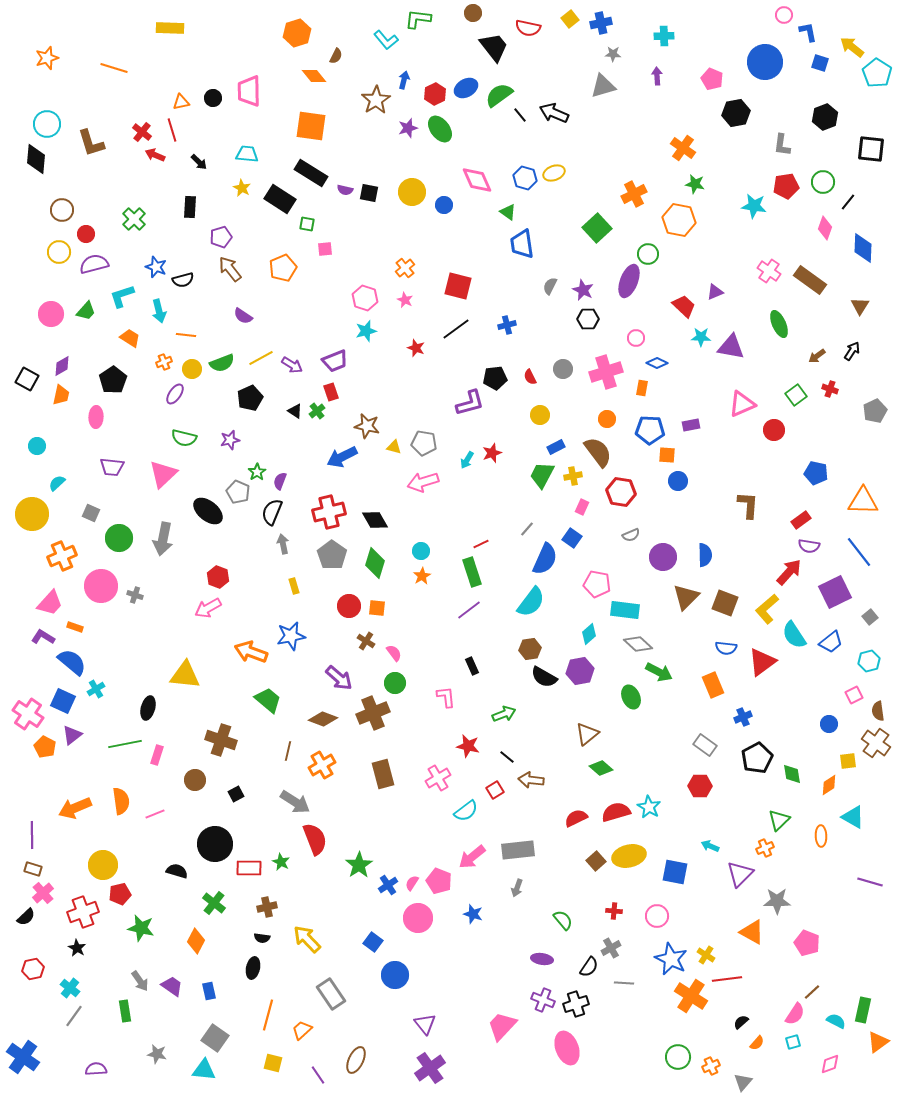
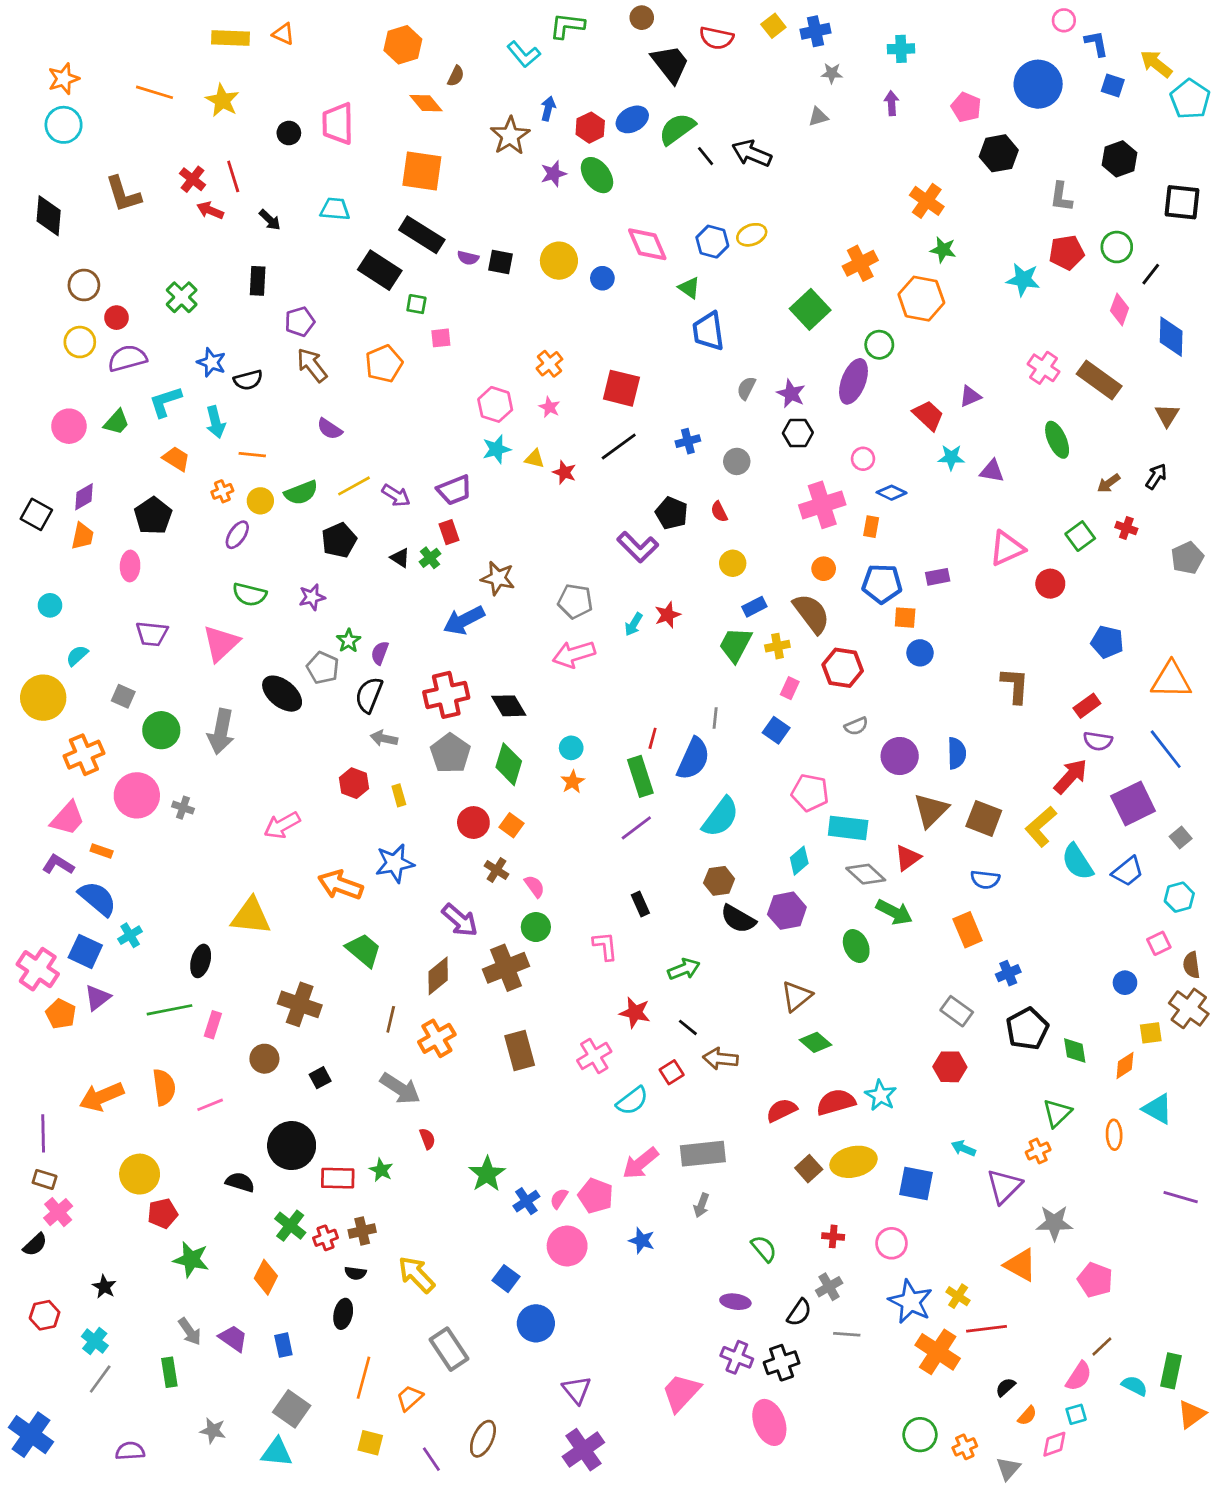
gray triangle: (603, 86) -> (818, 117), size x0.6
orange triangle: (181, 102) -> (283, 34), moved, turned 36
cyan circle: (47, 124) -> (64, 125), moved
yellow star: (242, 188) -> (222, 100), moved, size x1.4
purple triangle: (731, 347) -> (992, 471), size x0.7
gray circle: (563, 369) -> (737, 461), moved
black pentagon: (495, 378) -> (672, 513), turned 30
purple L-shape: (470, 403) -> (638, 547), turned 60
yellow triangle: (394, 447) -> (535, 459), moved
gray line: (527, 529) -> (715, 718), turned -35
gray arrow: (283, 544) -> (384, 738), turned -66
red line: (481, 544) -> (653, 738), turned -49
blue semicircle: (545, 559) -> (693, 759), moved
red hexagon: (218, 577) -> (354, 783), moved
orange square: (377, 608) -> (511, 825), turned 30
red triangle: (762, 662) -> (908, 858), moved, size x0.7
brown diamond: (323, 719) -> (438, 976), turned -60
red semicircle: (315, 839) -> (427, 1139), size x0.5
red cross: (83, 912) -> (326, 1238), moved, size x0.6
pink diamond: (830, 1064) -> (1054, 1444), moved

